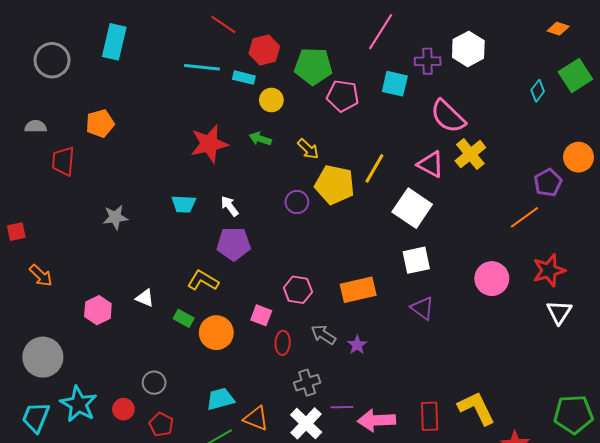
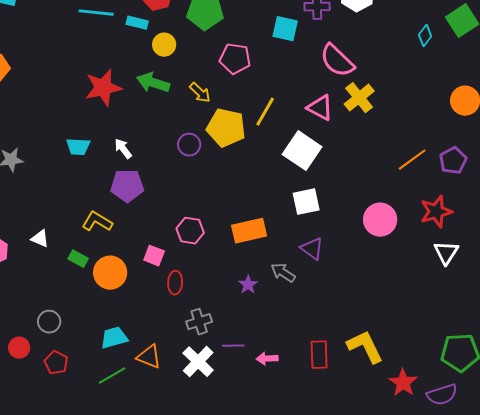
pink pentagon: (343, 96) -> (235, 59), moved
green arrow: (260, 139) -> (153, 83), size x1.5
purple pentagon: (548, 183) -> (453, 161), moved
gray arrow: (323, 335) -> (283, 273), moved
pink arrow: (376, 420) -> (267, 359), size x0.6

